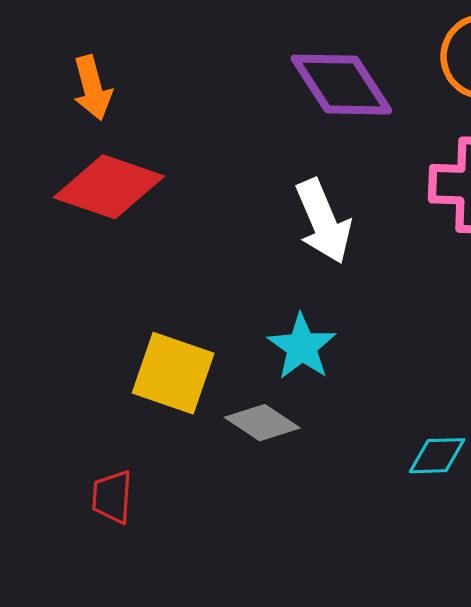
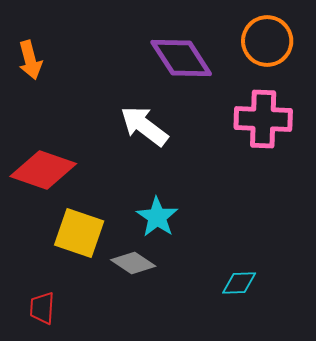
red diamond: (109, 187) -> (43, 170), moved
white arrow: (323, 221) -> (144, 126), moved, turned 150

